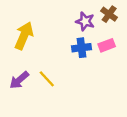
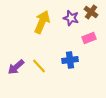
yellow arrow: (24, 36) -> (42, 22), moved
blue cross: (81, 48) -> (70, 60), moved

